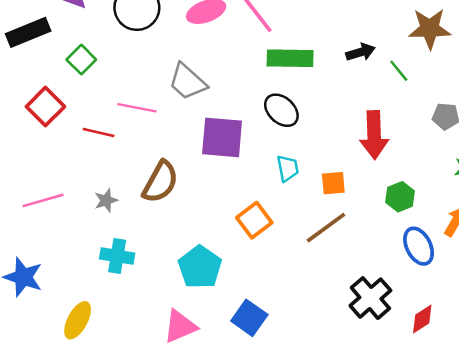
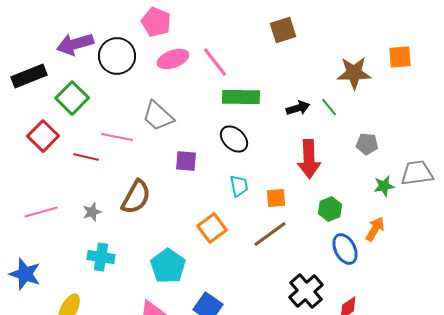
black arrow: (361, 52) -> (298, 108), moved
green square: (81, 60) -> (72, 98), size x1.4
purple square: (222, 137) -> (186, 161), size x0.6

